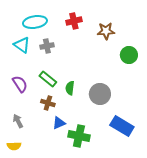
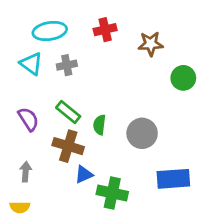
brown cross: (48, 103) -> (68, 146), size x1.5
gray arrow: (18, 121) -> (26, 172), turned 32
blue rectangle: (122, 126) -> (173, 179), turned -35

